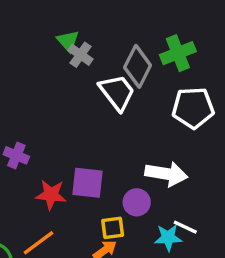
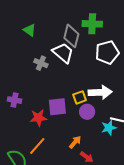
green cross: (178, 53) -> (92, 24), turned 36
gray cross: (80, 55) -> (41, 63), moved
yellow square: (113, 228) -> (80, 97), moved

